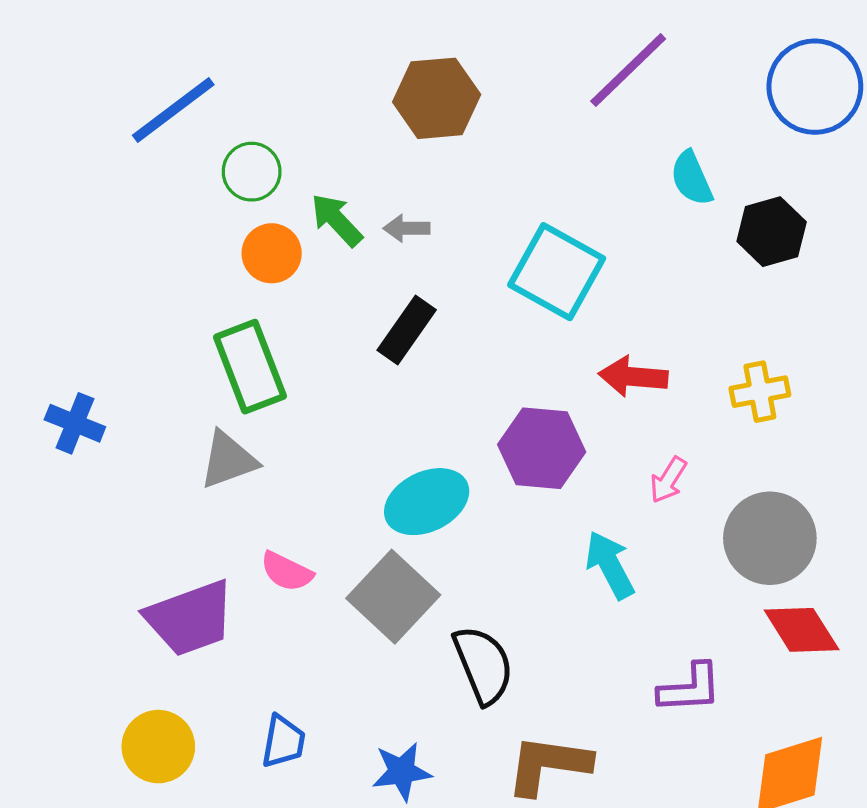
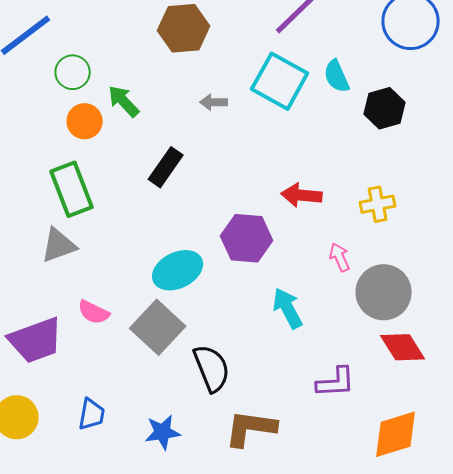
gray arrow: (407, 228) -> (214, 102), moved
cyan square: (557, 272) -> (280, 81), moved
pink arrow: (668, 480) -> (340, 257), moved, turned 124

